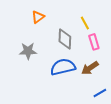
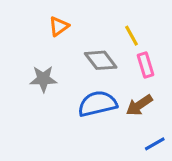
gray diamond: (65, 39) -> (101, 60), turned -40

